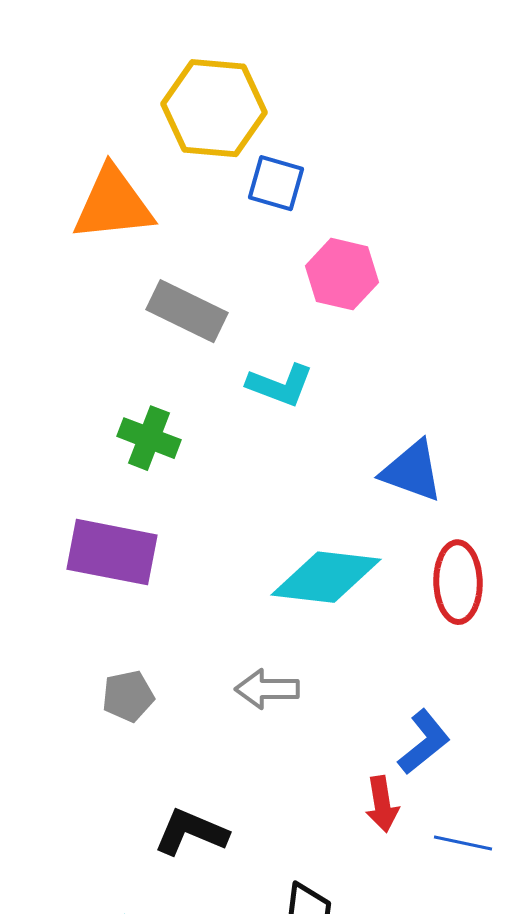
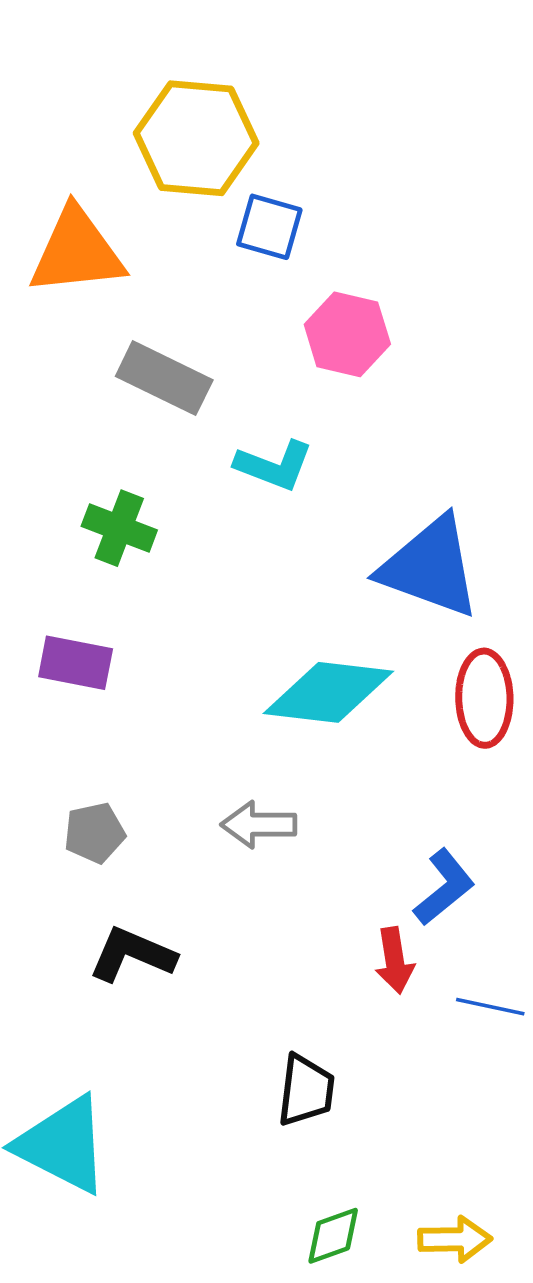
blue triangle: (412, 471) -> (430, 567), size x1.4
purple rectangle: (112, 552) -> (76, 663), size x0.7
black L-shape: (191, 832) -> (132, 955), moved

